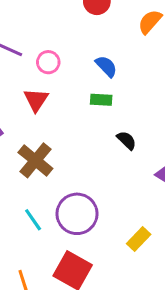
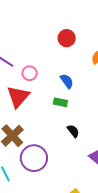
red triangle: (36, 100) -> (18, 97), size x1.4
purple circle: (77, 214) -> (34, 158), moved

